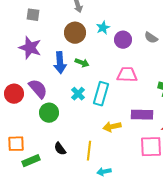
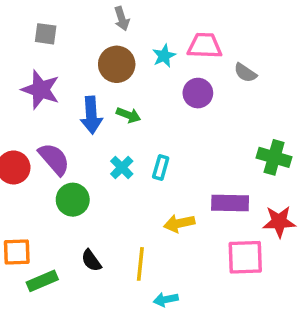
purple circle: (123, 40) -> (198, 93), moved
pink trapezoid: (127, 75) -> (205, 46), moved
cyan rectangle: (101, 94) -> (161, 167), size x0.6

